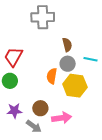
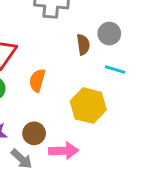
gray circle: (68, 64) -> (109, 34), moved
orange semicircle: (52, 76) -> (37, 80), moved

